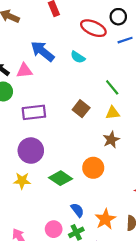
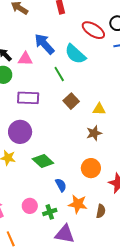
cyan semicircle: (78, 57) -> (75, 54), size x1.6
green line: (112, 87) -> (59, 74), moved
orange circle: (93, 168) -> (91, 168), moved
blue semicircle: (77, 210) -> (61, 185), moved
orange star: (105, 219) -> (78, 204), turned 30

